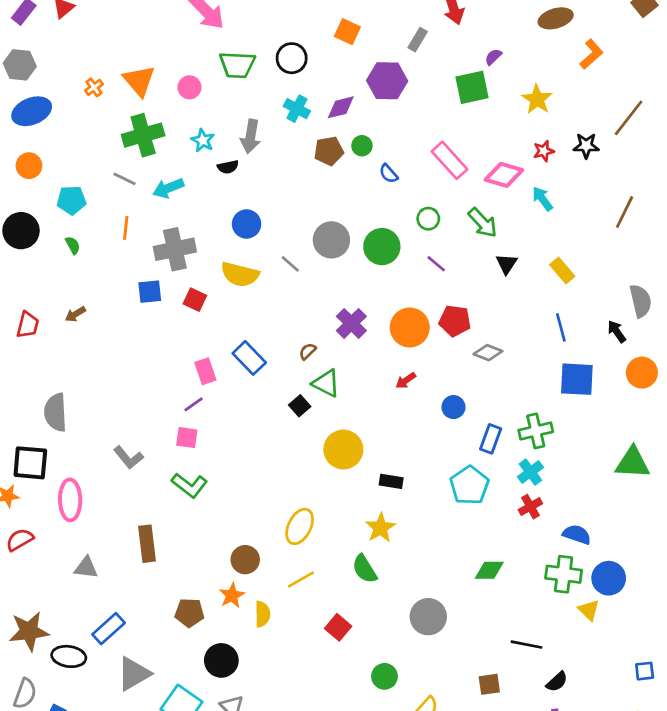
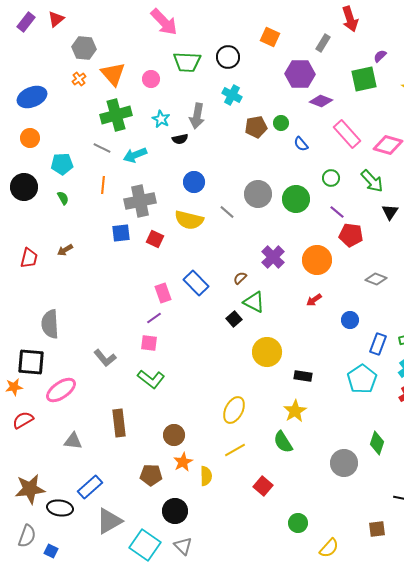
gray hexagon: (20, 65) -> (84, 48), moved
purple diamond: (341, 107) -> (321, 101), moved, turned 35
red pentagon: (455, 321) -> (351, 235), moved
pink ellipse: (70, 500) -> (61, 390), turned 56
brown circle: (245, 560) -> (174, 435), moved
green diamond: (489, 570) -> (377, 443), turned -70
gray circle: (428, 617) -> (344, 463), moved

